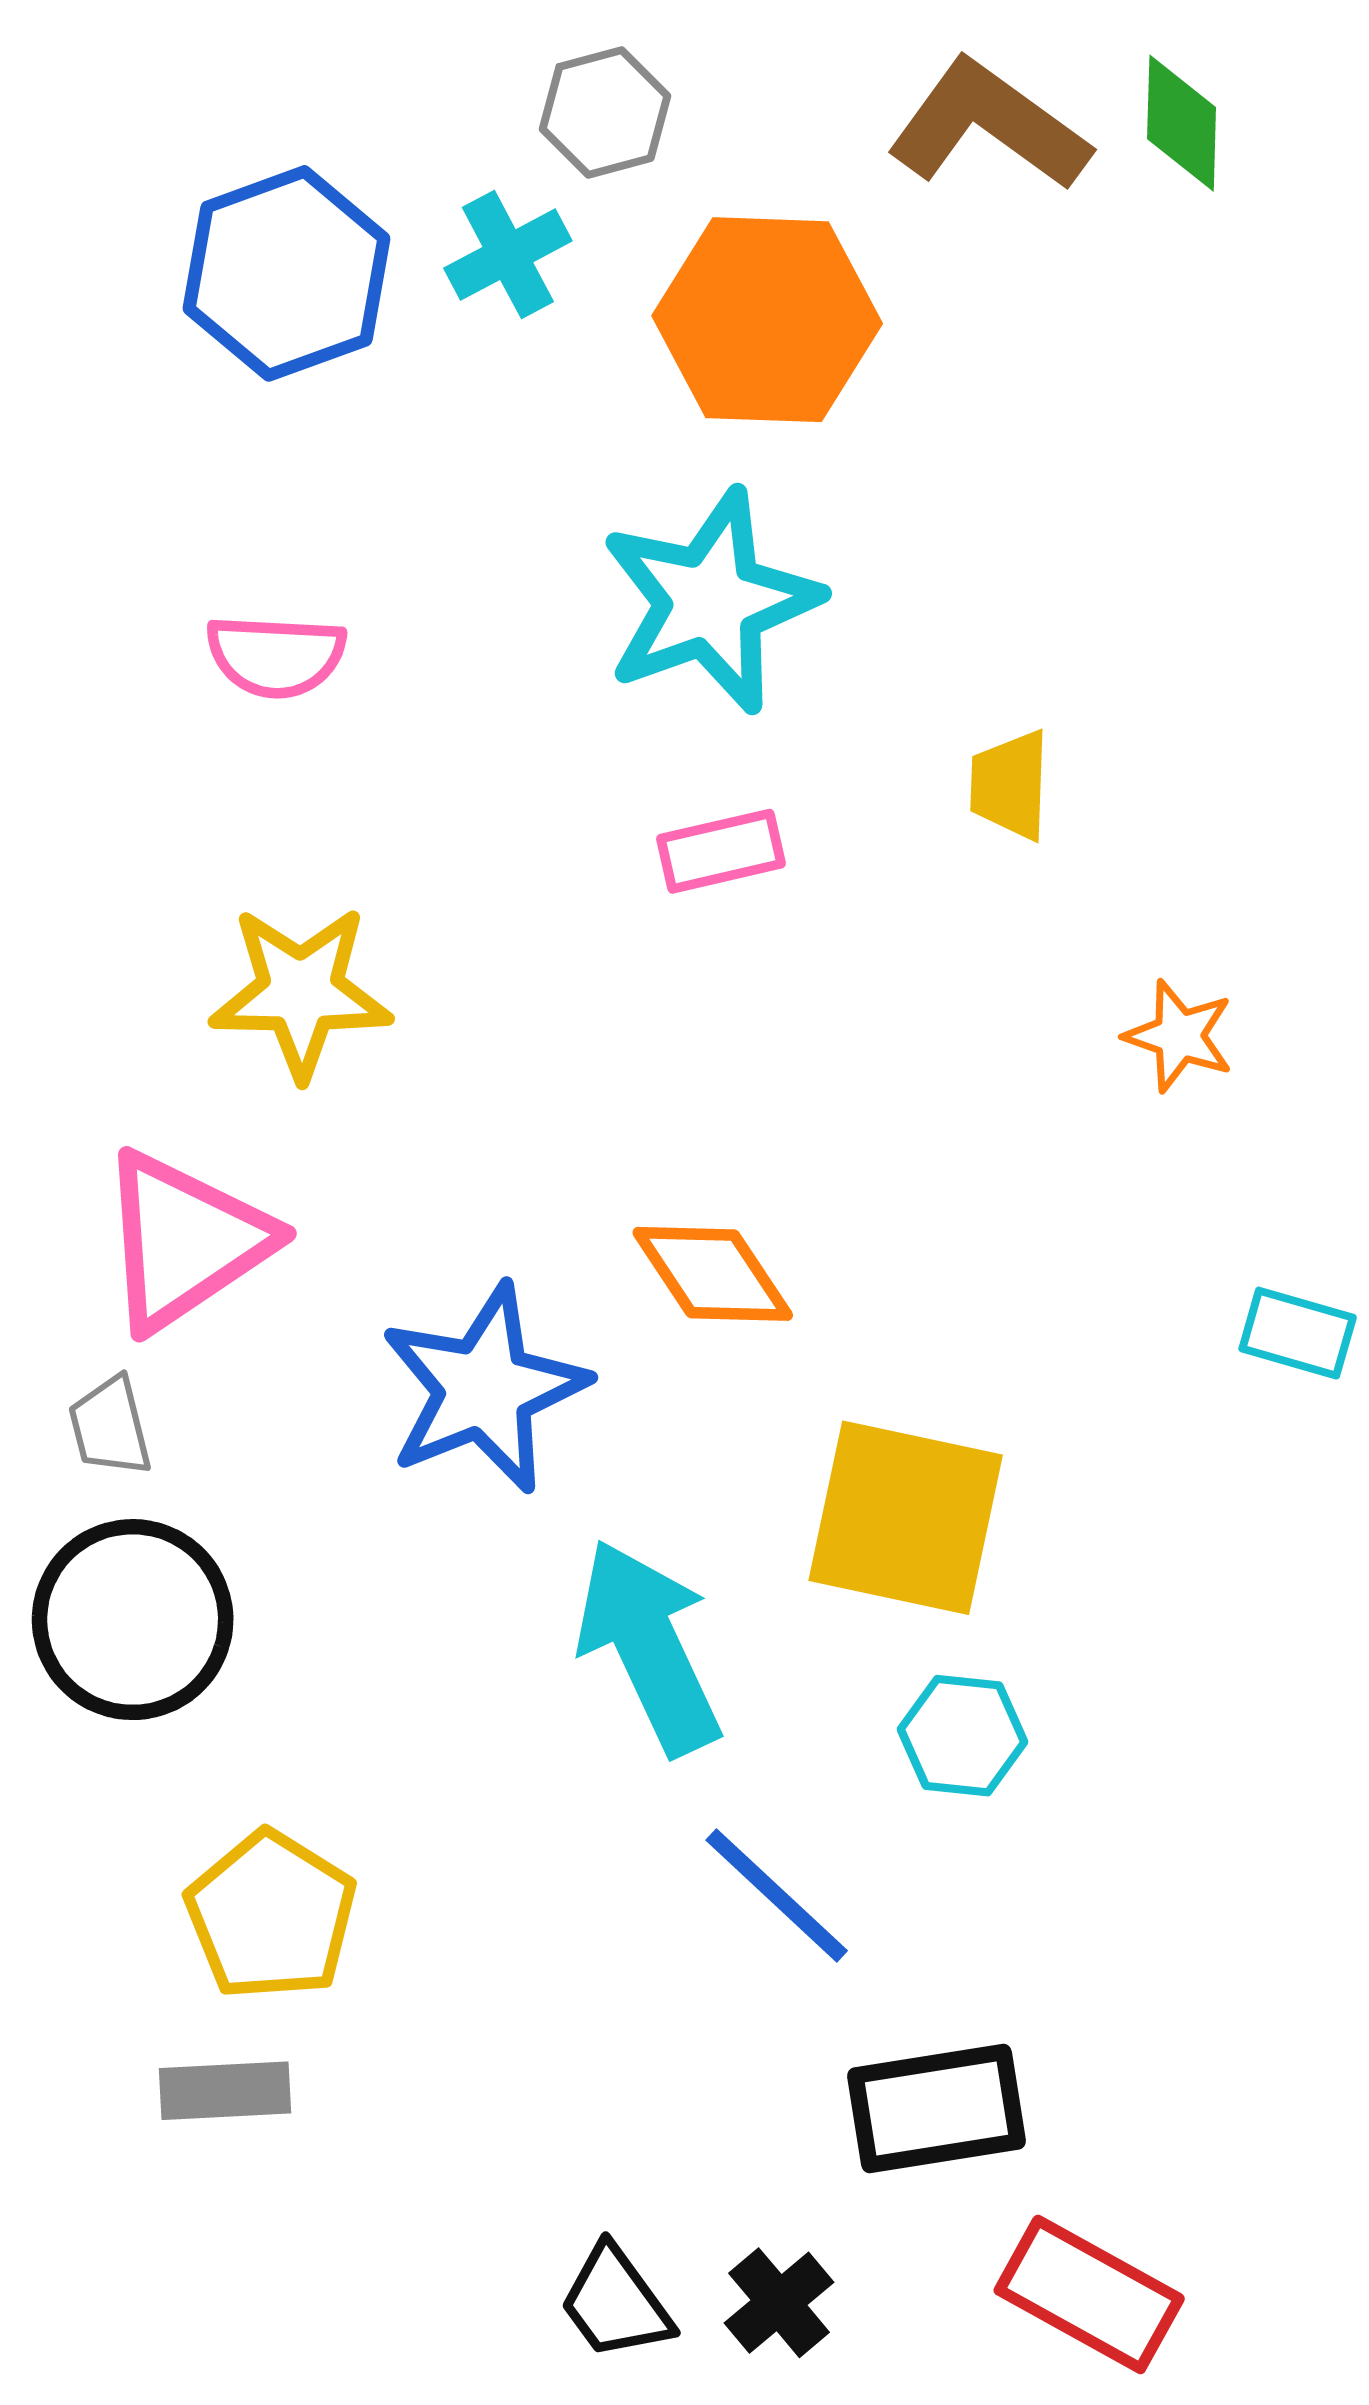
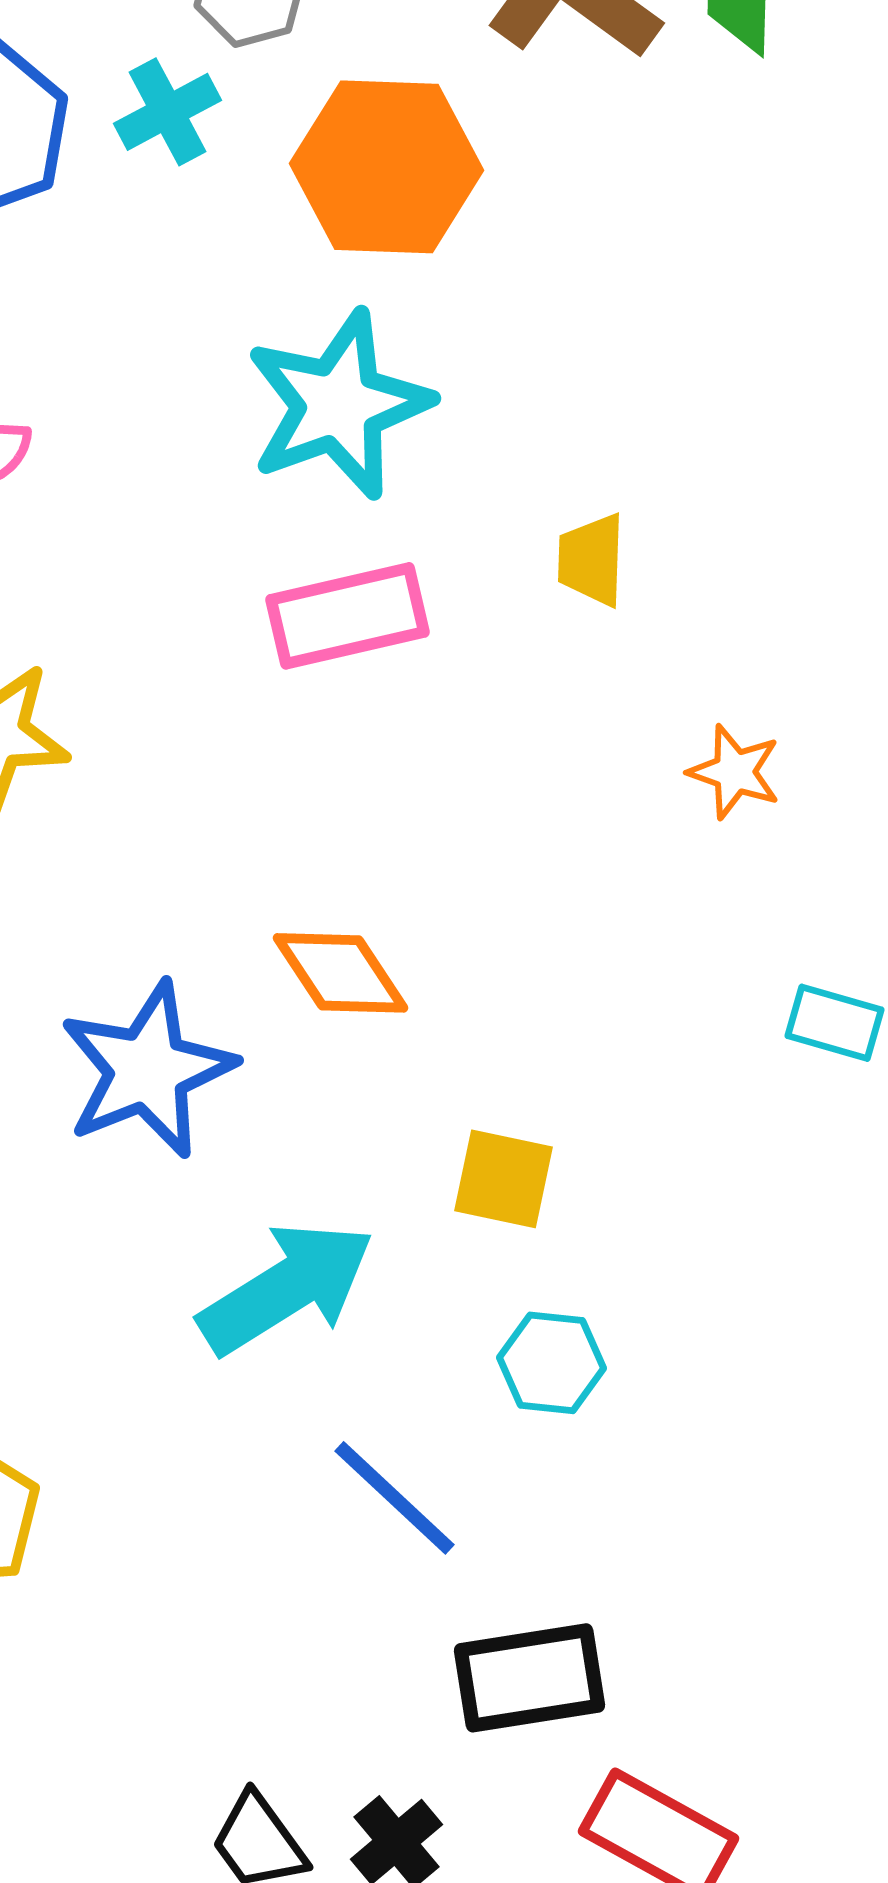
pink rectangle: (721, 851) -> (348, 616), size x1.5
yellow square: (906, 1518) -> (504, 1179), size x0.6
cyan arrow: (649, 1647) -> (287, 1288), turned 83

